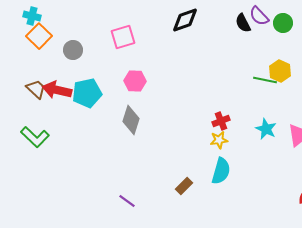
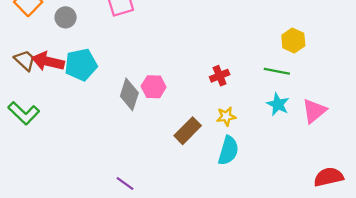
green line: (265, 80) -> (277, 71), moved
pink hexagon: (135, 81) -> (154, 87), moved
red cross: (221, 121) -> (220, 76), moved
brown rectangle: (184, 186) -> (188, 131), moved, size x1.4

